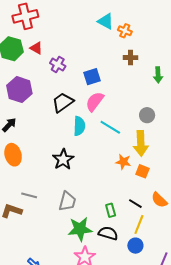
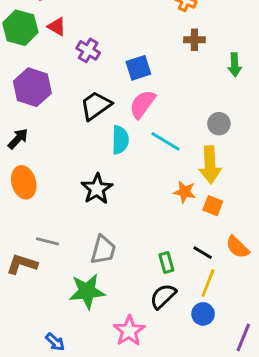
green star: (80, 229) -> (87, 291), moved
black semicircle: (108, 233) -> (163, 296), turned -60

